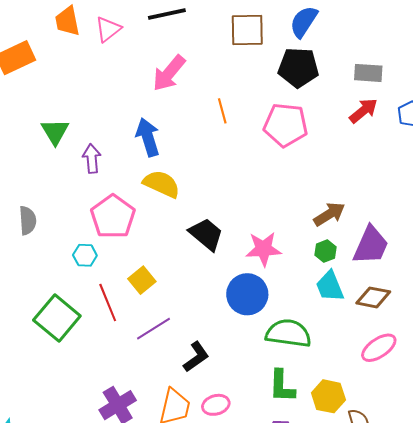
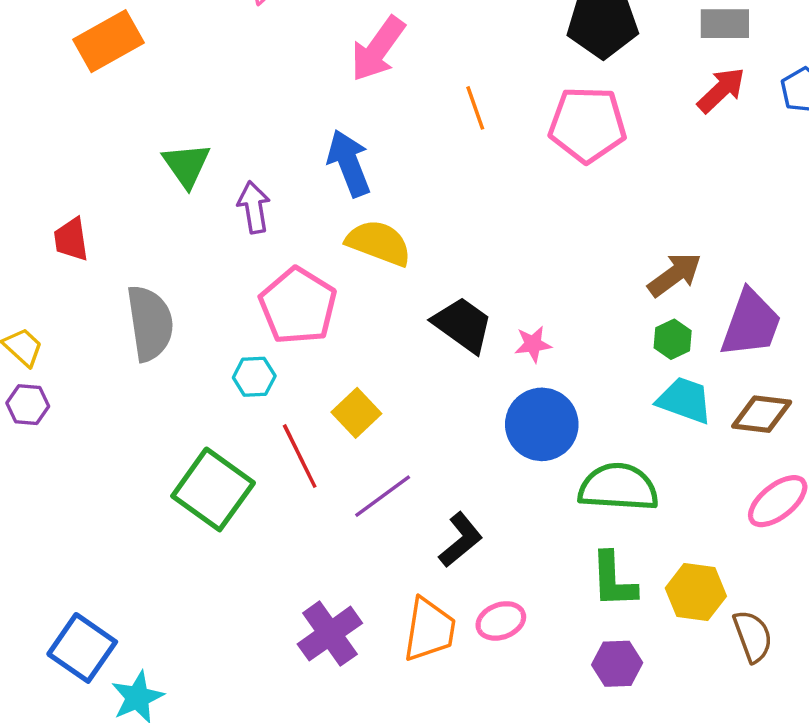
gray semicircle: (28, 220) -> (150, 323), size x1.5
pink star: (264, 249) -> (533, 344), moved, size x0.6
cyan trapezoid: (330, 286) -> (685, 400), turned 136

